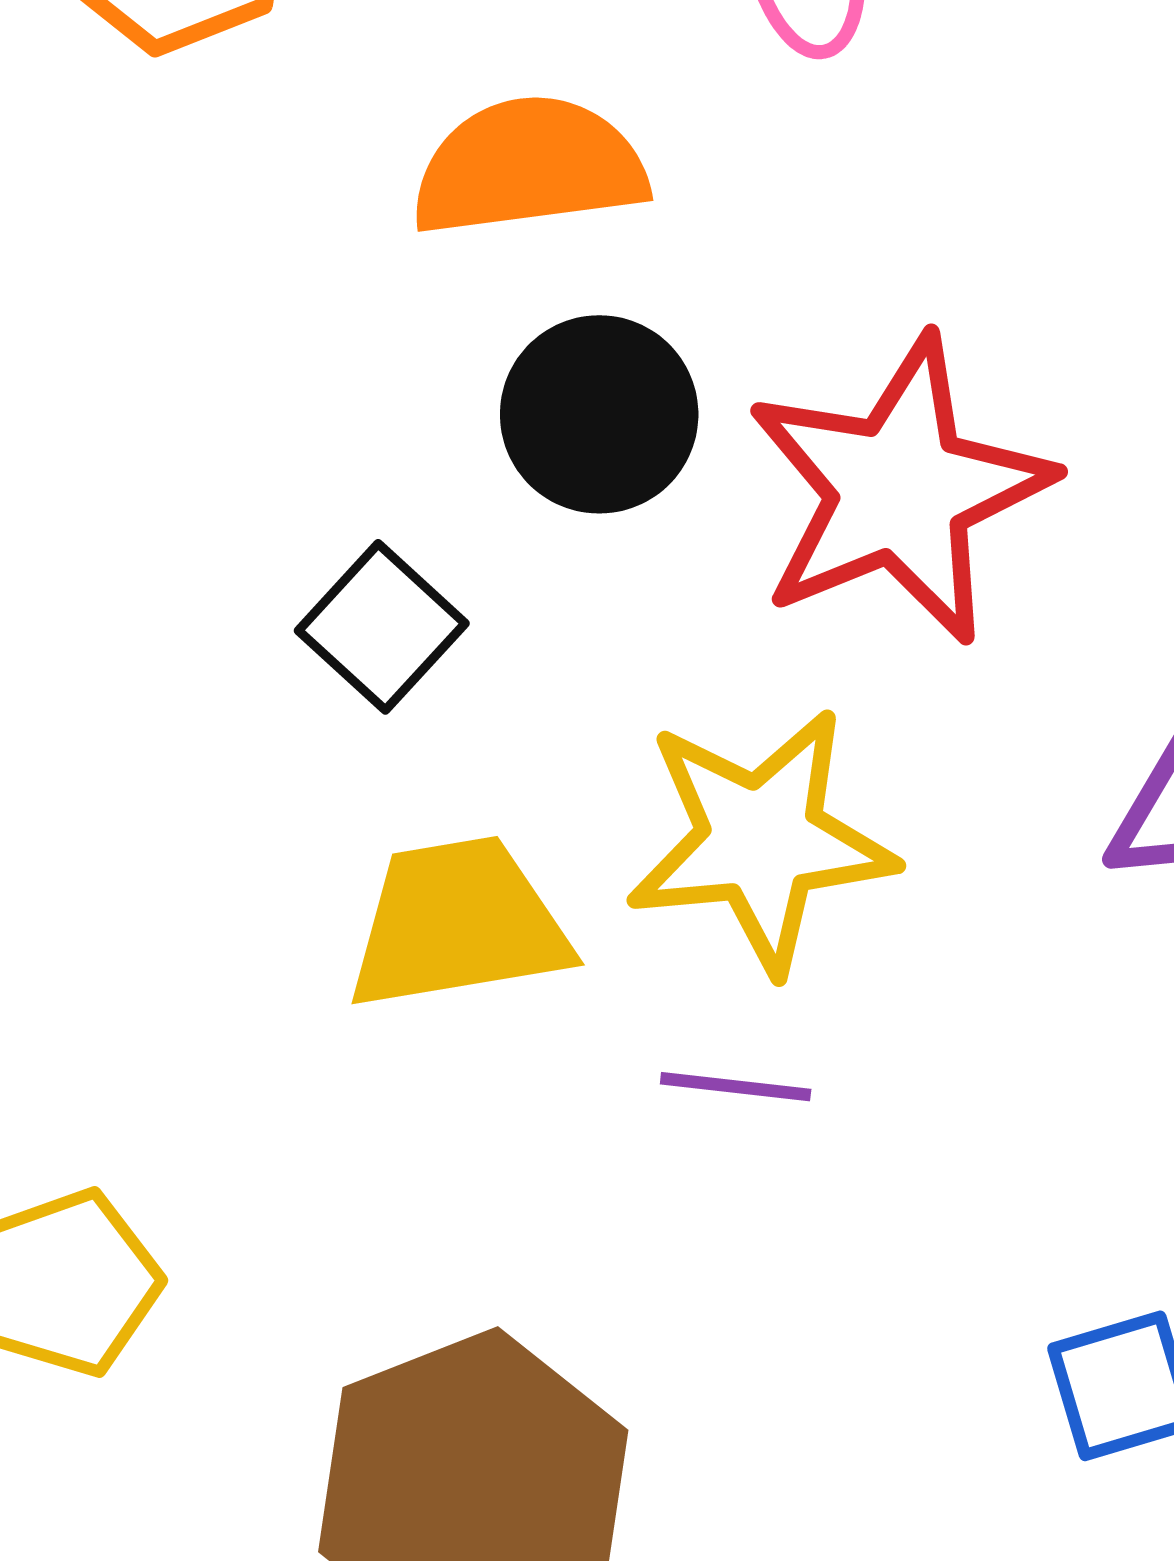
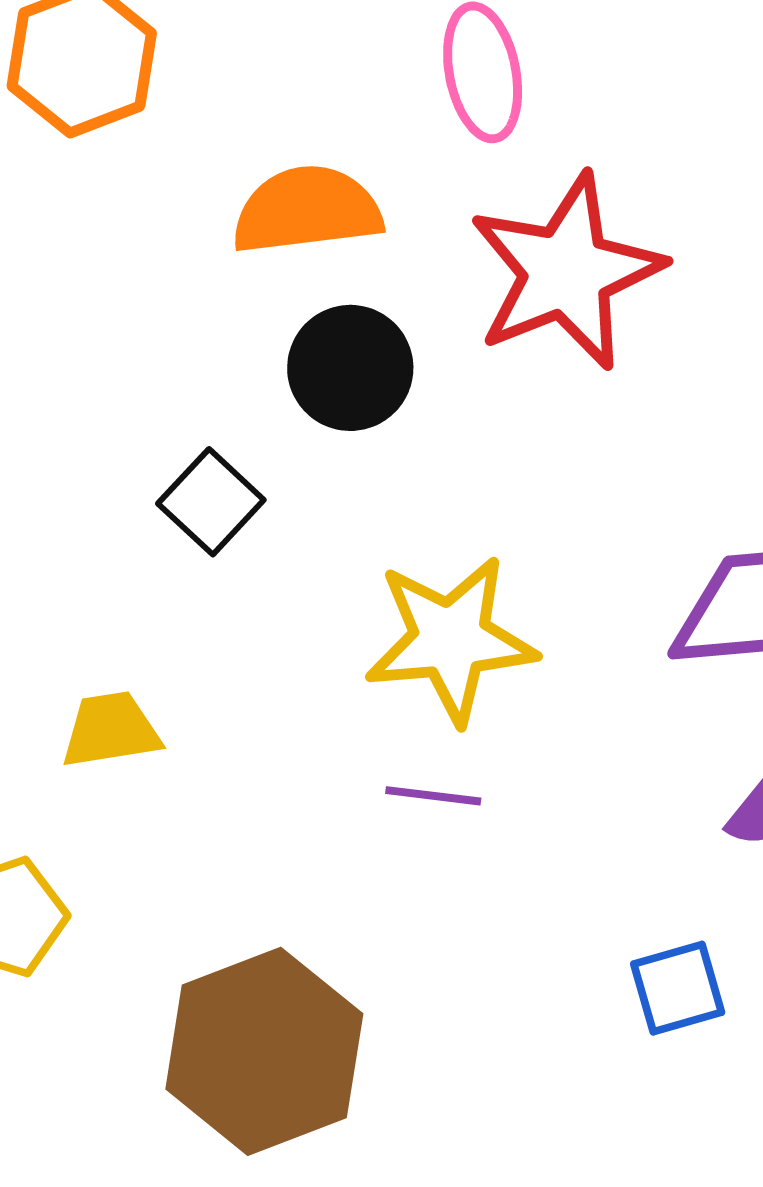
red star: (899, 490) -> (566, 272), moved
yellow trapezoid: (458, 924) -> (111, 730), moved, size x0.7

